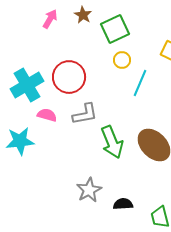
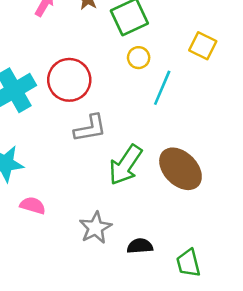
pink semicircle: (47, 115) -> (33, 205), moved
green arrow: (112, 142) -> (126, 165), turned 56

